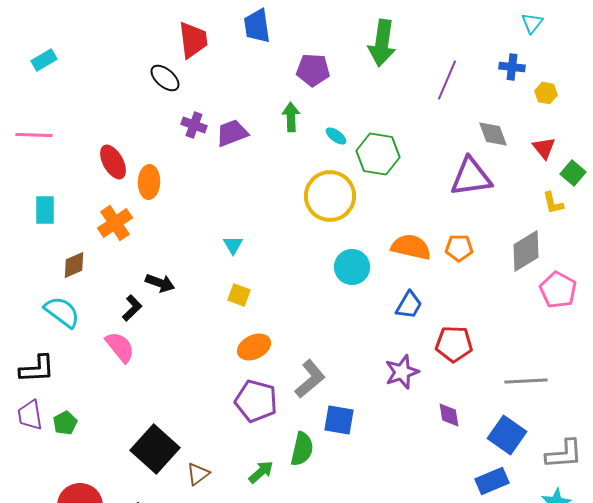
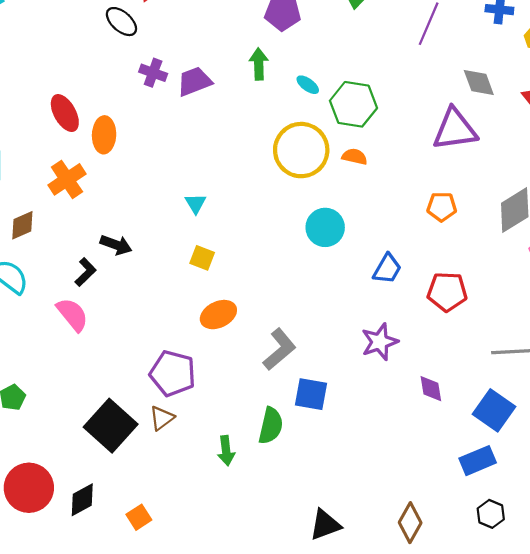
orange semicircle: (411, 247) -> (355, 157), moved, size x0.6
red pentagon: (454, 344) -> (447, 292), moved
purple pentagon: (256, 401) -> (173, 373), moved
green arrow: (261, 472) -> (226, 451), turned 124
brown triangle: (198, 474) -> (162, 418), moved

